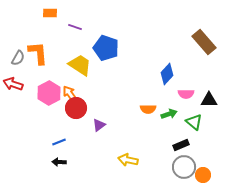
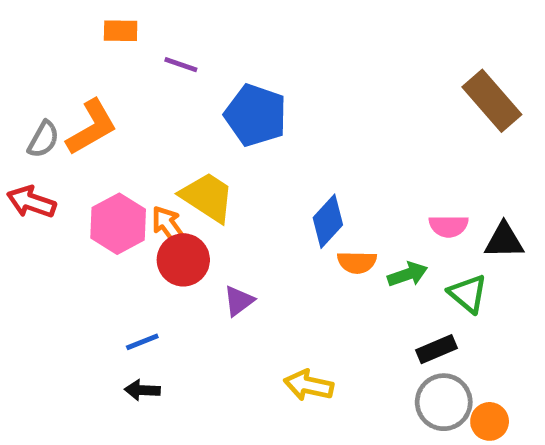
orange L-shape: (38, 53) -> (92, 127), turned 65
yellow trapezoid: (80, 65) -> (207, 197), moved
blue diamond: (167, 74) -> (328, 221), moved

